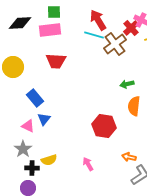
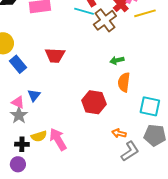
red trapezoid: (56, 61) -> (55, 55), moved
blue rectangle: (35, 98) -> (18, 64), moved
gray star: (23, 149) -> (19, 115), moved
pink arrow: (88, 164) -> (58, 139), moved, size x1.6

